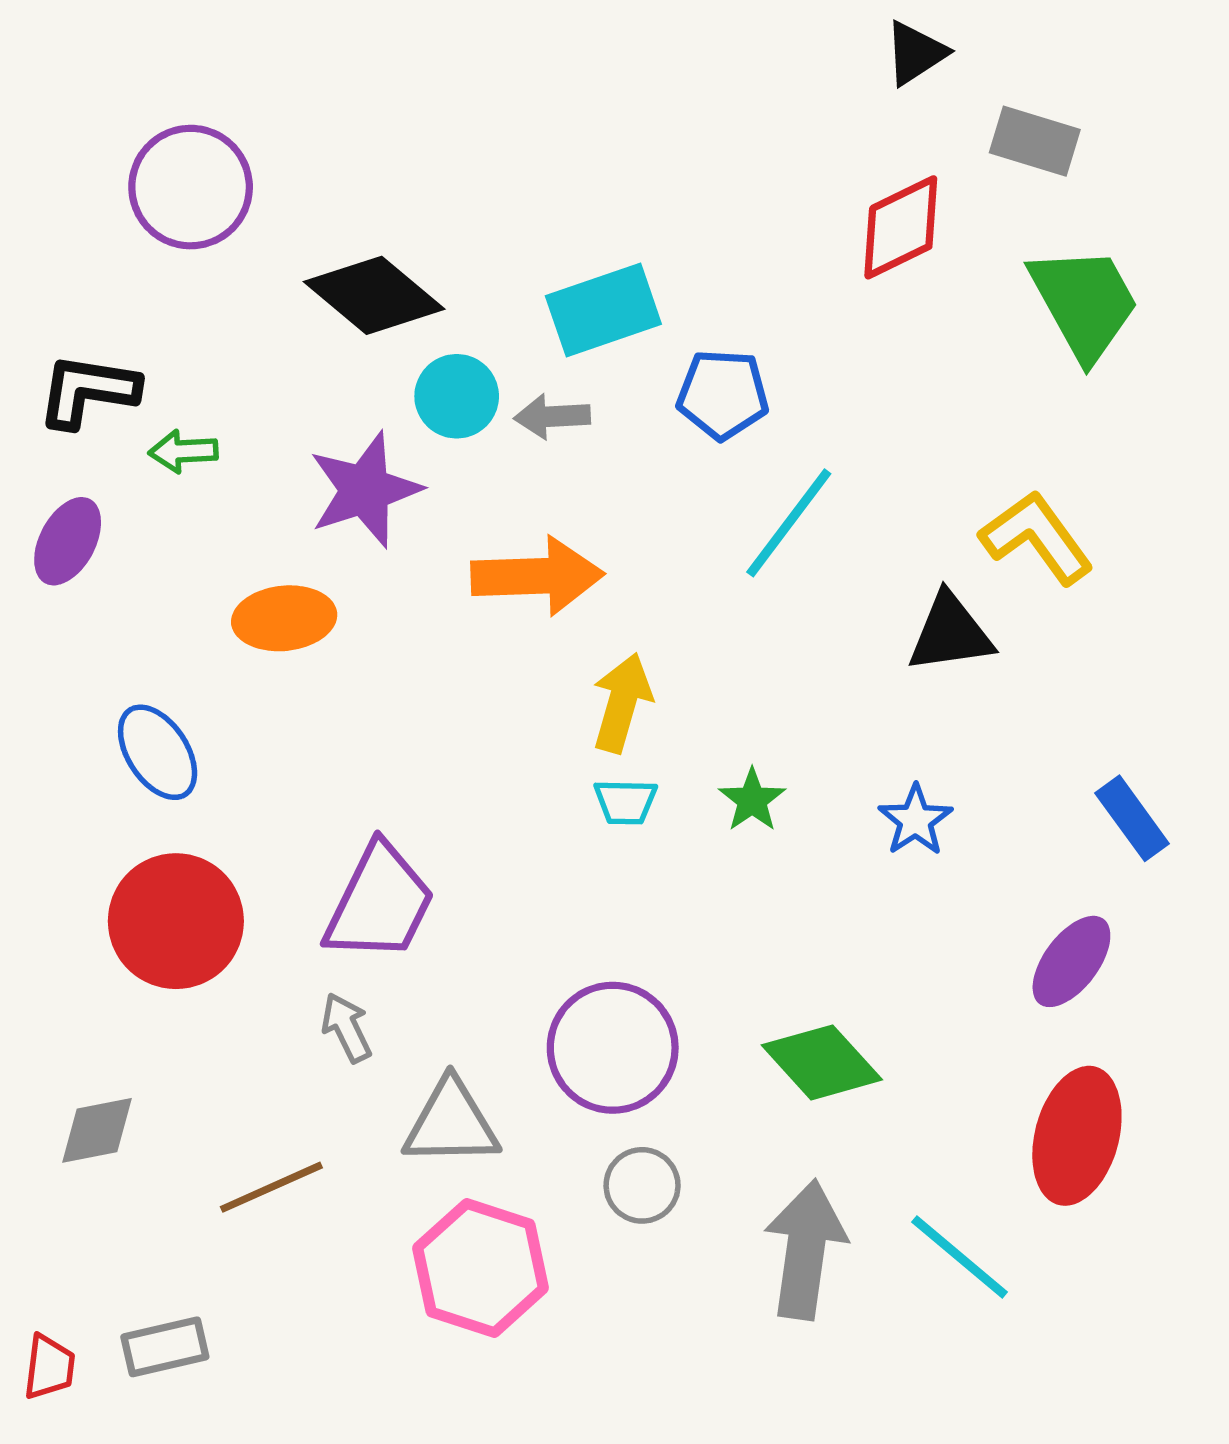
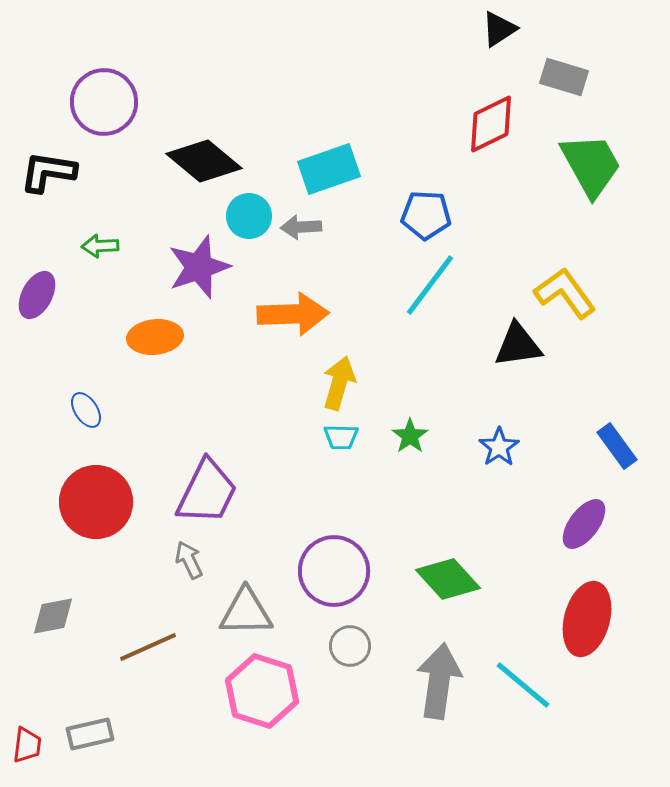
black L-shape: (88, 391) -> (48, 172), moved
blue pentagon: (723, 394) -> (426, 215), moved
blue ellipse: (158, 752) -> (86, 410), size x0.7

